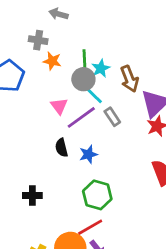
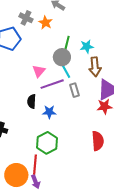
gray cross: (38, 40) -> (26, 18), moved
orange star: (52, 61) -> (46, 23), moved
cyan star: (101, 68) -> (87, 46), moved
red line: (90, 227) -> (35, 164), turned -72

